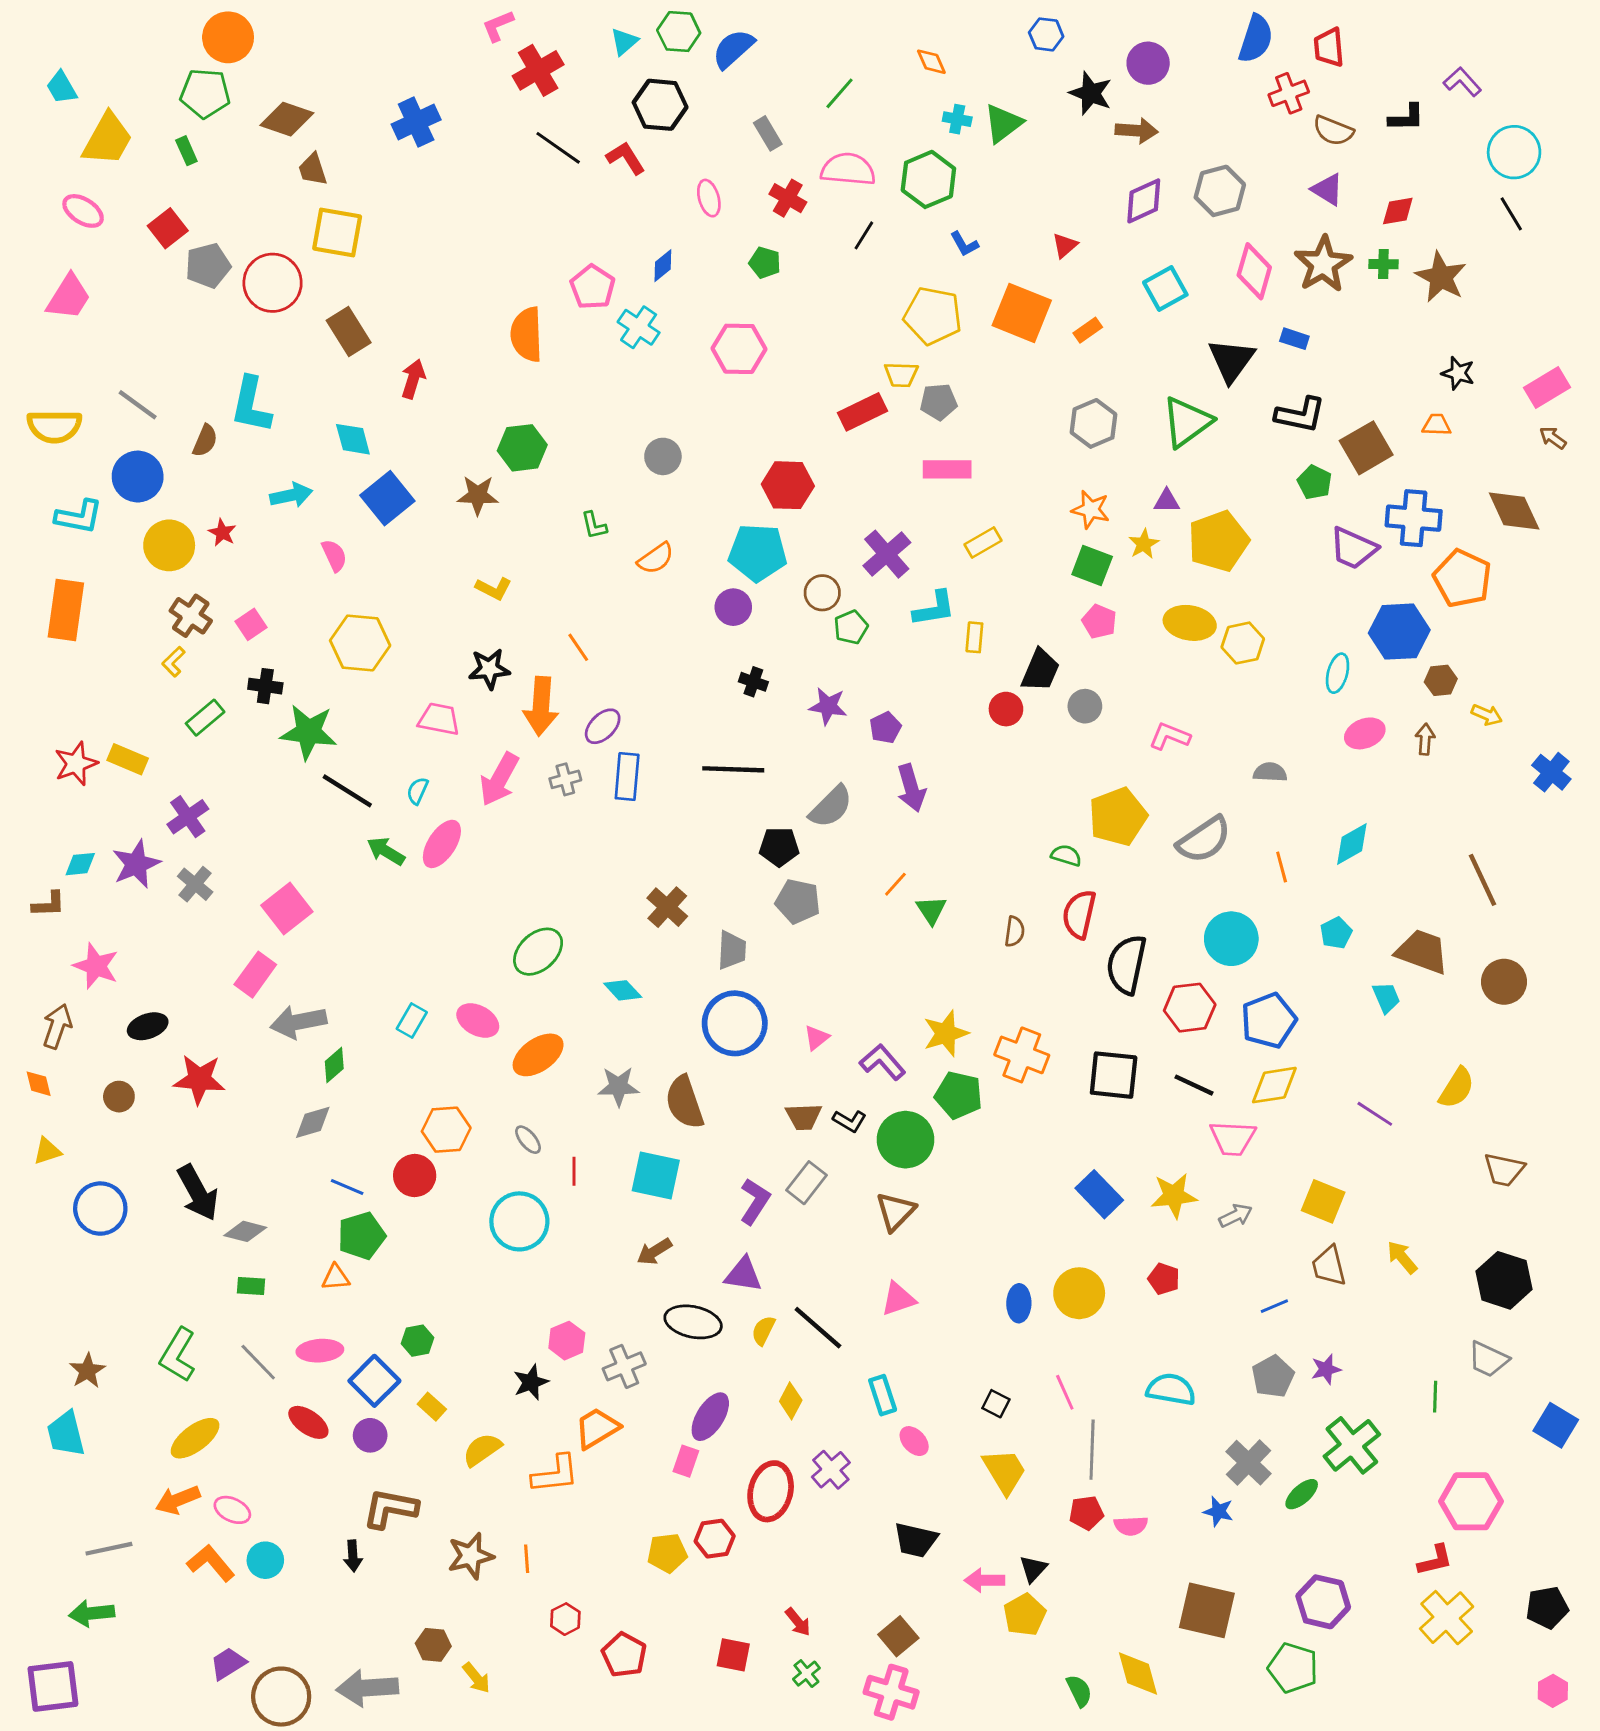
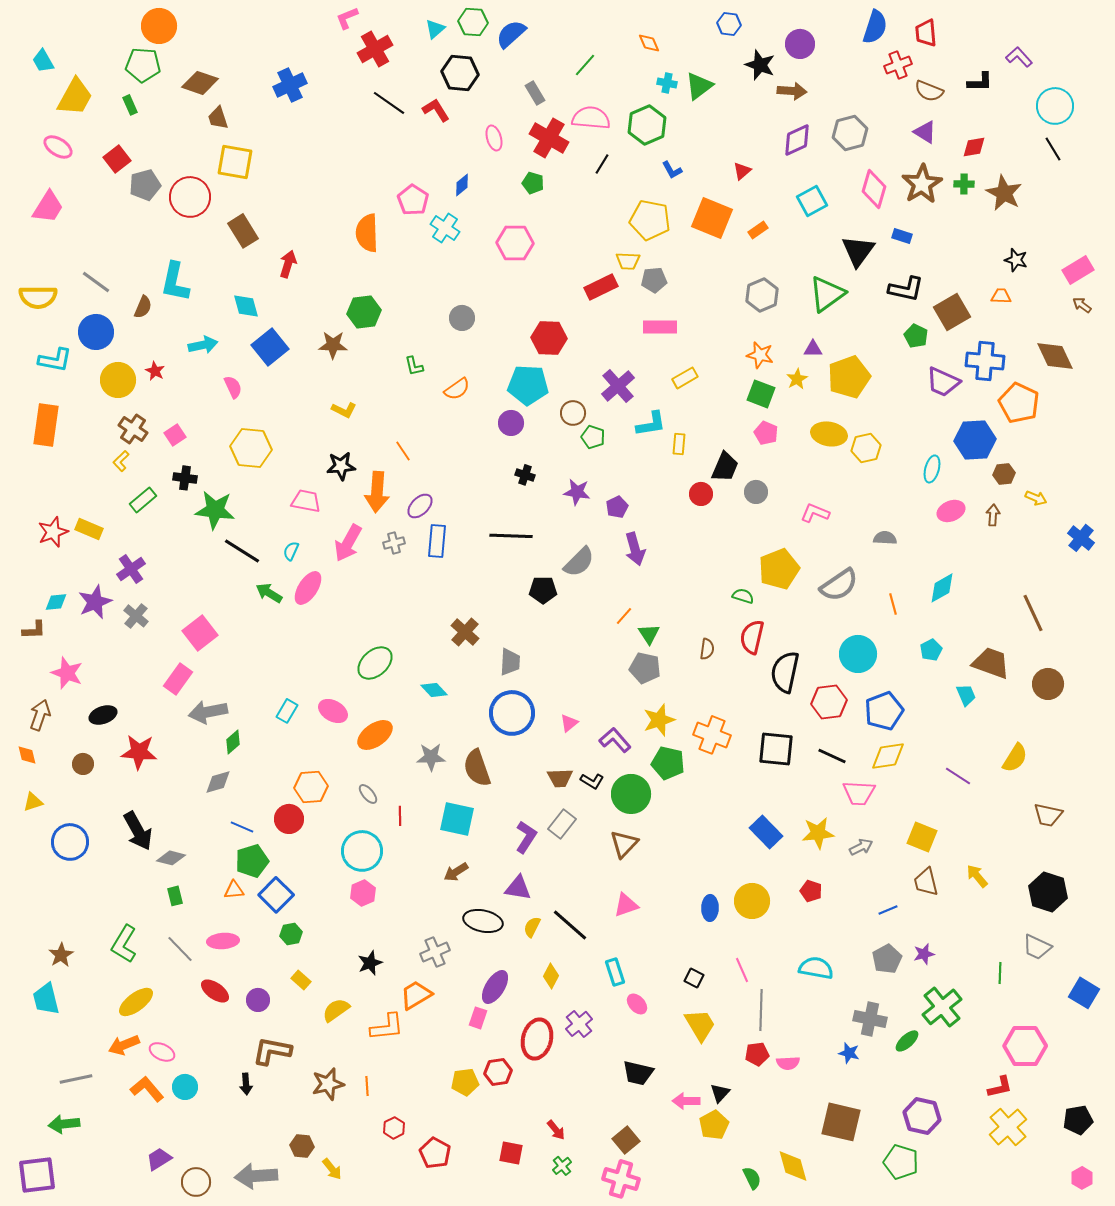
red cross: (788, 198) -> (549, 138), size x1.5
green pentagon: (851, 627) -> (593, 437), turned -30
gray pentagon: (798, 901) -> (645, 668), moved
green rectangle: (251, 1286) -> (175, 896), turned 72
pink hexagon: (567, 1341) -> (363, 893), moved
blue square: (374, 1381) -> (276, 895), moved
gray cross: (1249, 1463) -> (870, 1019), turned -32
brown circle: (281, 1697) -> (196, 1182), size x0.7

